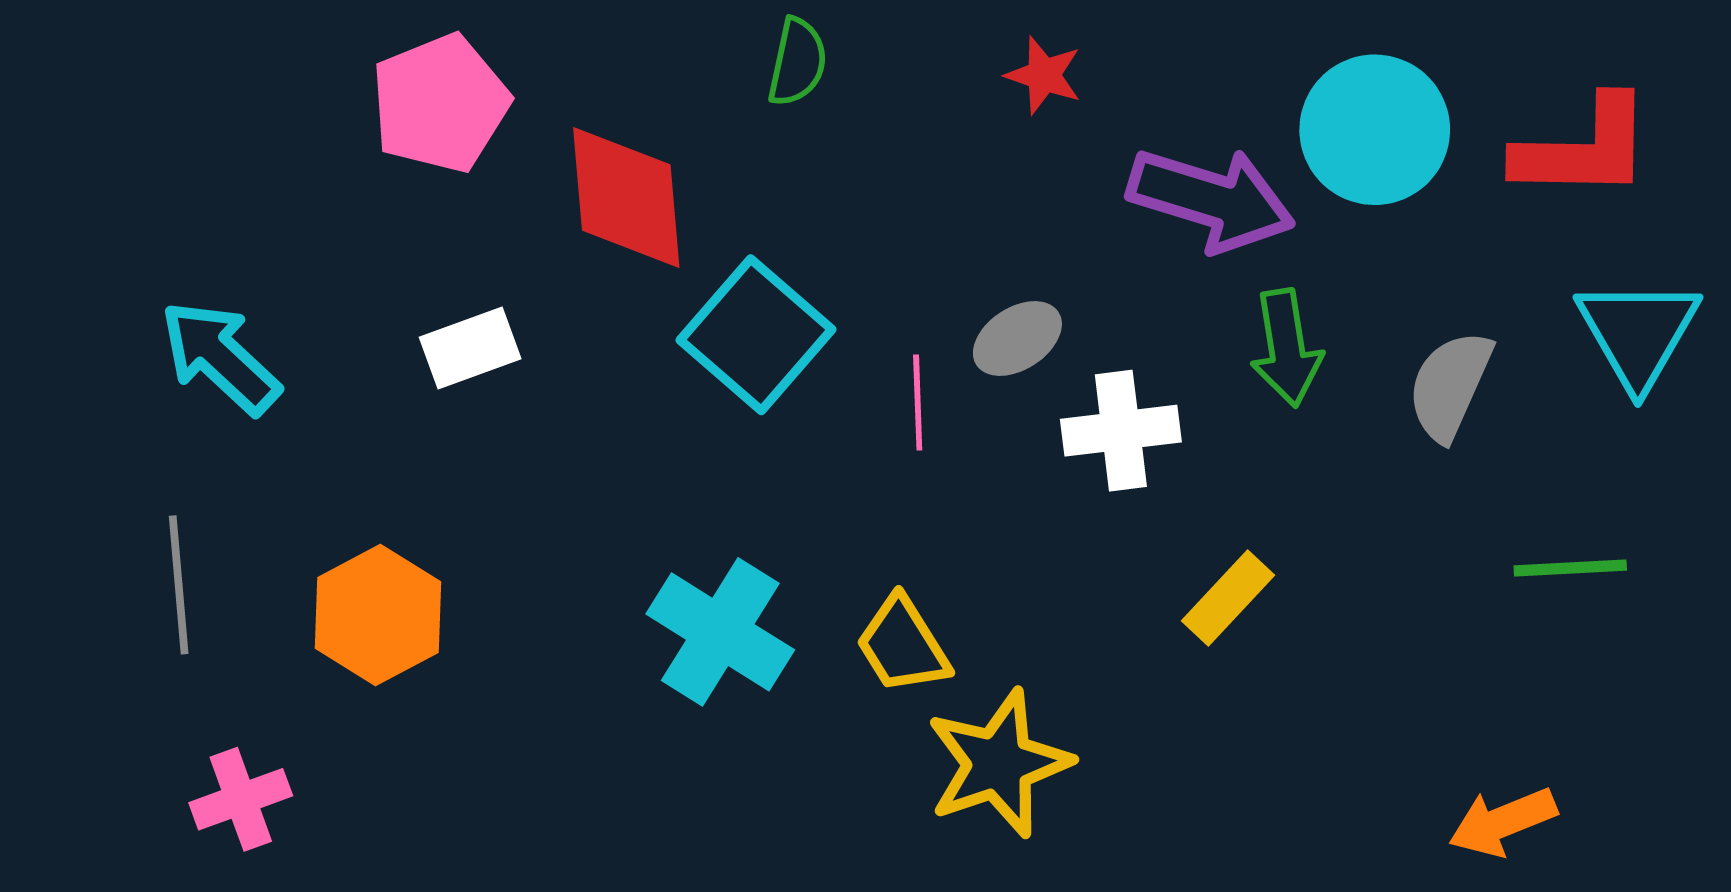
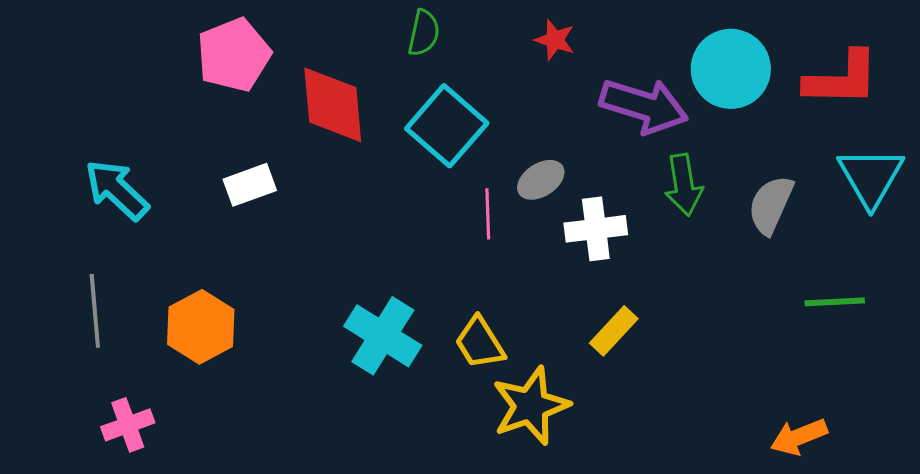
cyan square: (756, 335) -> (447, 126), moved
yellow rectangle: (1228, 598) -> (614, 331), moved

